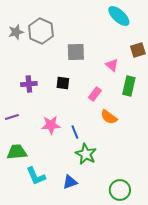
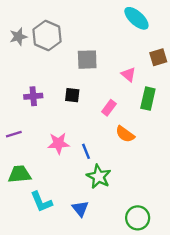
blue triangle: (70, 182) -> (80, 209), turned -49

